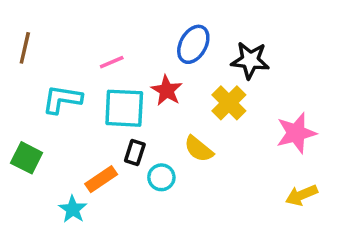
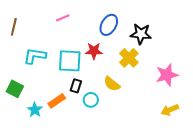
pink line: (112, 62) -> (63, 18), moved
red star: (167, 90) -> (94, 51), turned -30
cyan star: (73, 209) -> (35, 110), moved

